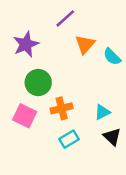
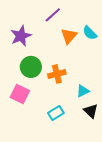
cyan semicircle: (112, 57) -> (90, 33), moved
orange cross: (62, 108) -> (57, 74), moved

